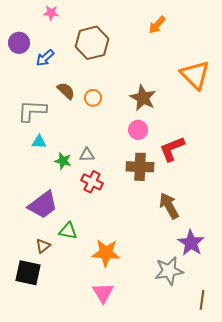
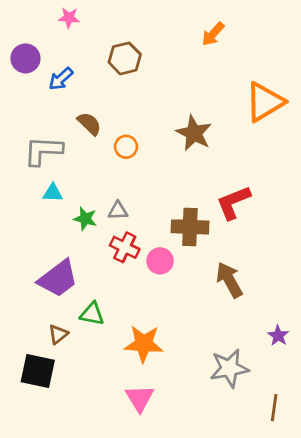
brown hexagon: (92, 43) -> (125, 58), size x0.7
orange triangle: (195, 75) -> (265, 102), turned 44
orange circle: (93, 98) -> (126, 147), moved
pink circle: (138, 130) -> (160, 261), moved
purple star: (191, 243) -> (278, 336), moved, size x0.6

